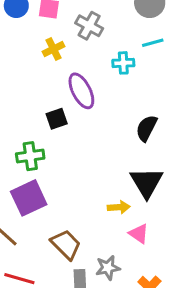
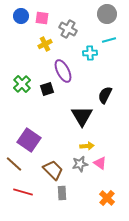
green cross: (30, 156) -> (22, 84), moved, turned -36
black triangle: (147, 182) -> (82, 116), moved
purple square: (29, 198) -> (29, 140), turned -30
gray star: (108, 268) -> (80, 164), moved

